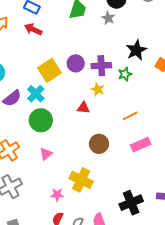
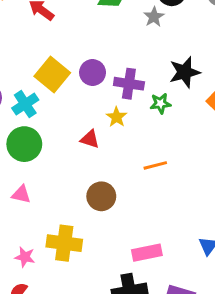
yellow square: (49, 70) -> (52, 74), turned -30
pink rectangle: (141, 145) -> (147, 253), moved
pink triangle: (46, 154) -> (21, 194), turned 40
yellow cross: (81, 180) -> (64, 243), turned -30

